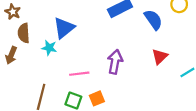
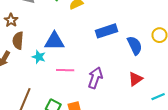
blue triangle: (64, 28) -> (54, 41), turned 30
pink line: (79, 74) -> (65, 70), moved

